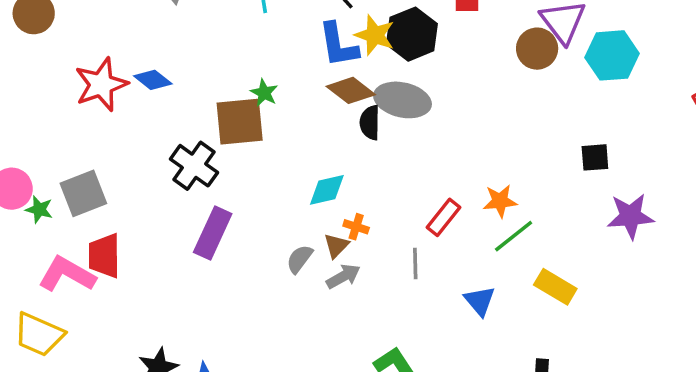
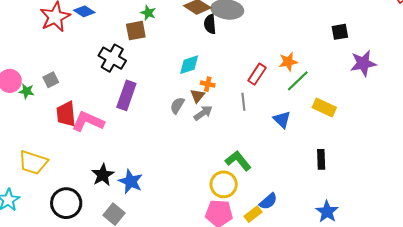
brown square: (240, 122) -> (136, 31), size x0.7
gray square: (83, 193) -> (51, 80), size x0.6
pink L-shape: (67, 274) -> (88, 122), moved

